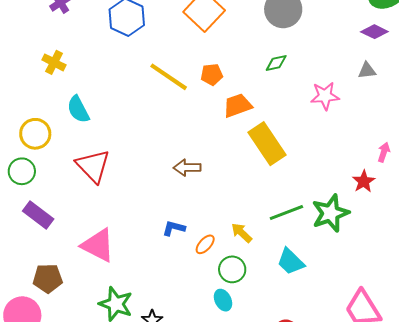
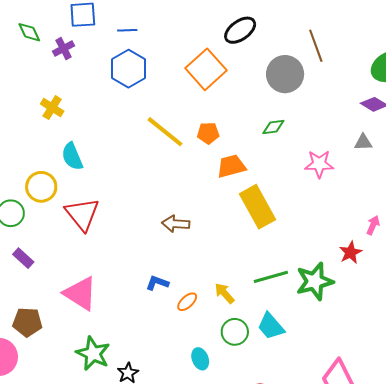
yellow circle: (35, 134) -> (41, 187), moved
purple rectangle: (38, 215) -> (23, 258), size x0.7
green circle: (232, 269) -> (235, 332), moved

